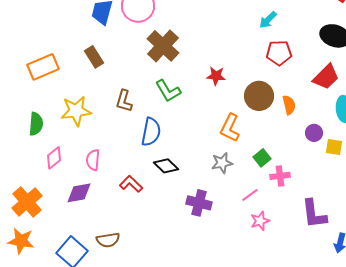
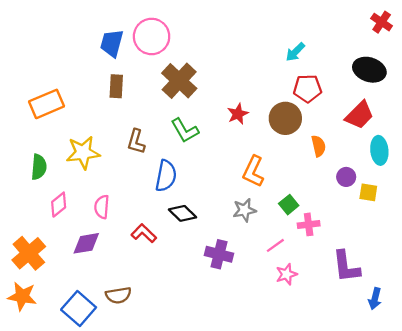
brown rectangle: (94, 57) -> (116, 86), moved, turned 35
red star: (216, 76) -> (238, 114), turned -30
brown circle: (259, 96) -> (285, 118), moved

